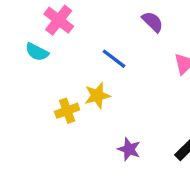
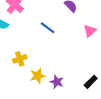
yellow star: (97, 96) -> (38, 76), moved

